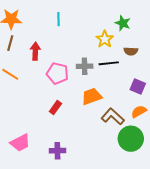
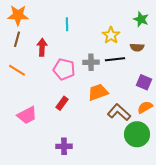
cyan line: (58, 19) -> (67, 24), moved
green star: (123, 23) -> (141, 19), moved
pink trapezoid: (20, 143) -> (27, 115), moved

